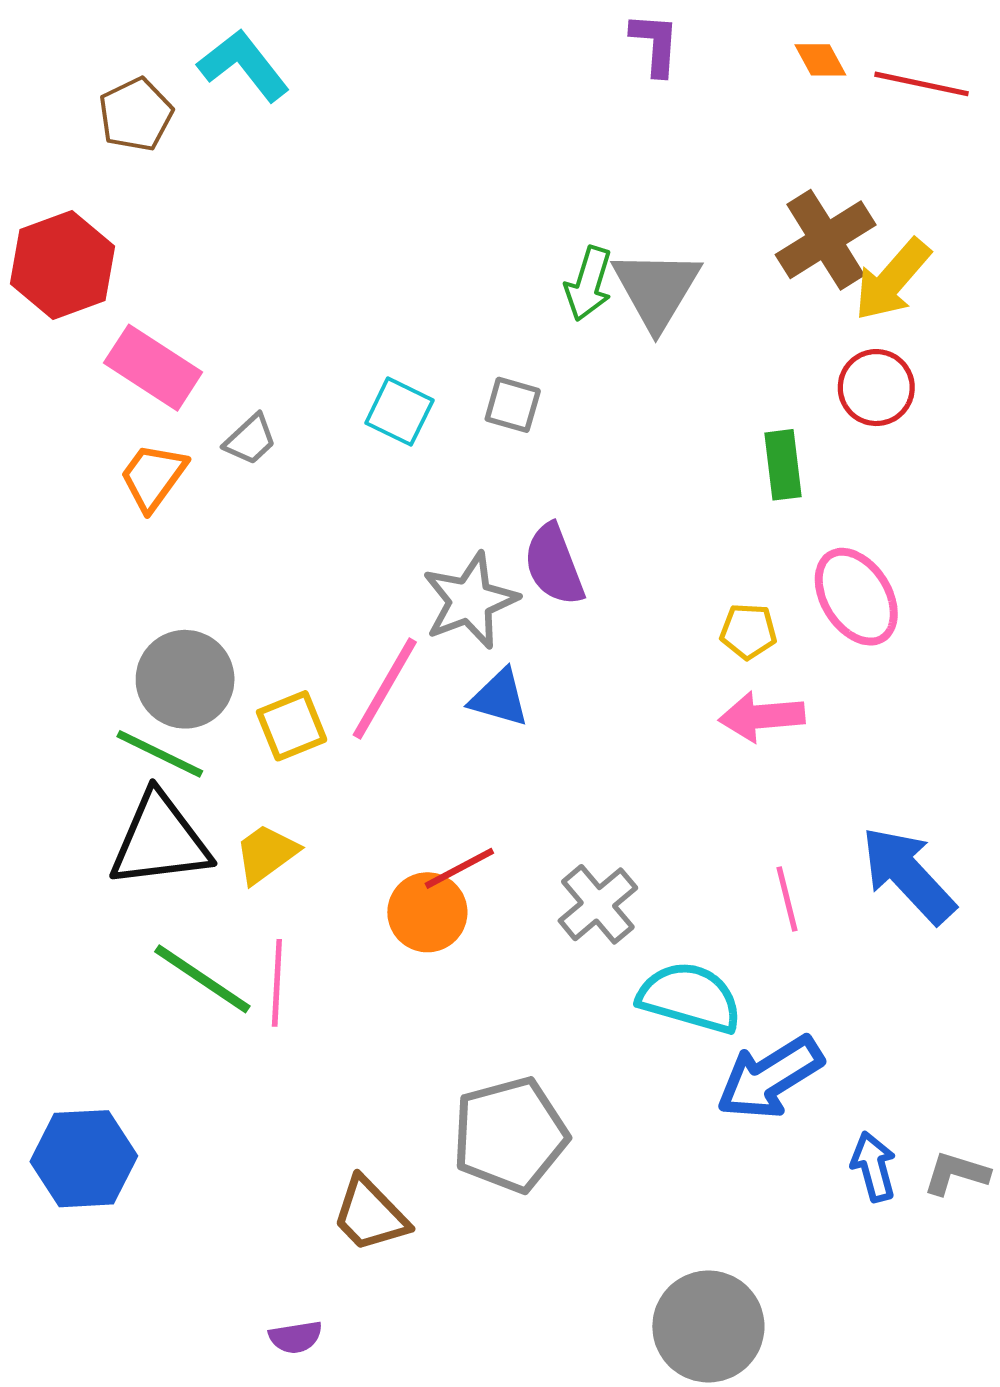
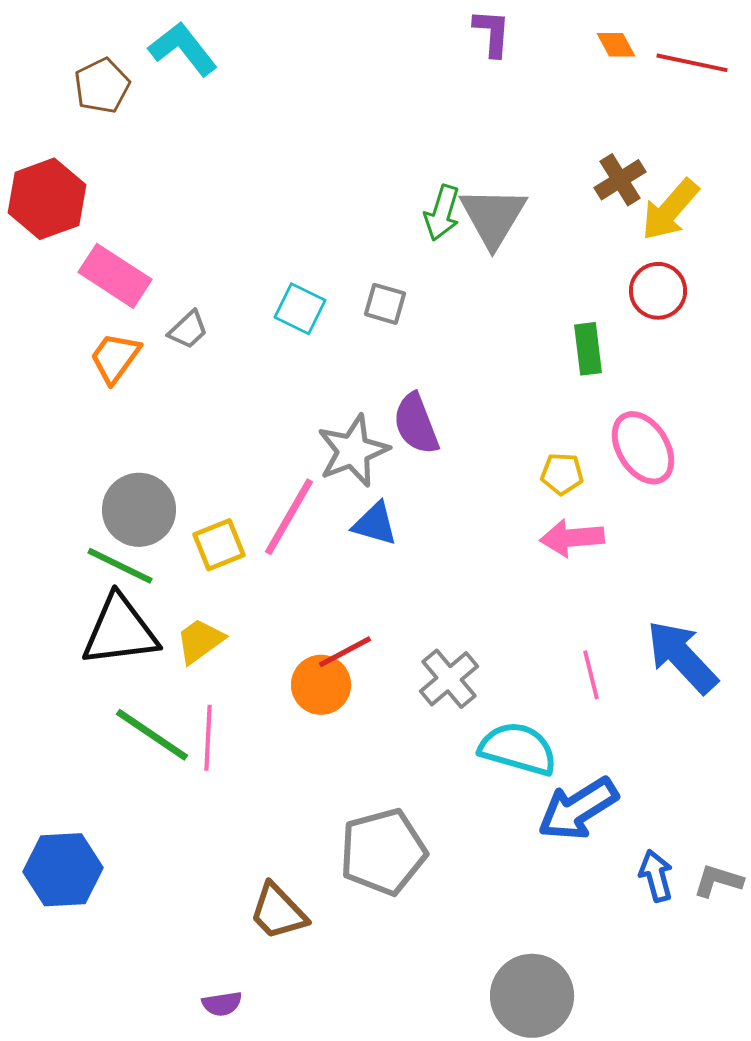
brown cross: (826, 240) -> (620, 180), size x0.7

